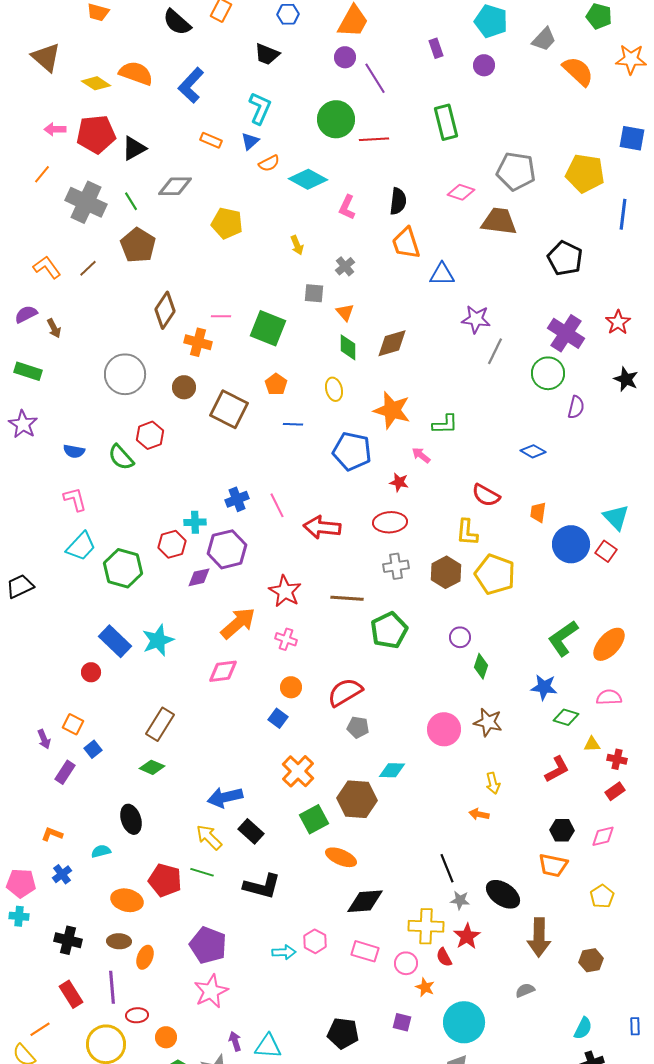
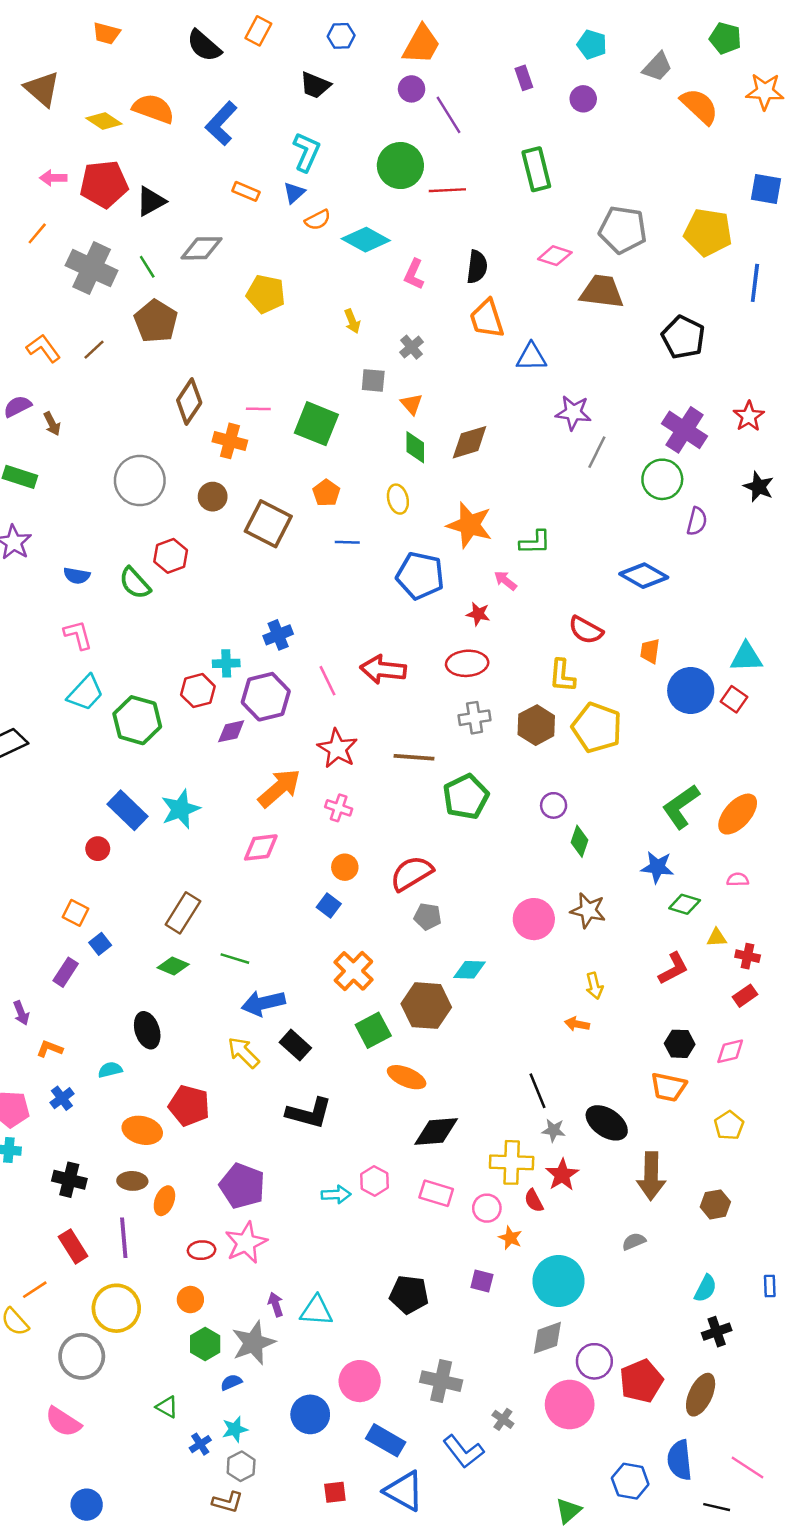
cyan pentagon: (491, 21) -> (592, 44), size x0.7
blue diamond: (533, 451) -> (644, 576), size x1.5
pink line: (277, 505) -> (328, 681), moved
cyan triangle: (616, 517) -> (746, 657), turned -48
pink semicircle: (609, 697) -> (738, 880), size x0.7
purple arrow: (44, 739) -> (21, 1013), moved
green line: (202, 872) -> (235, 959), moved
red ellipse: (137, 1015) -> (202, 1250), moved

